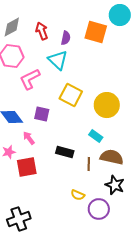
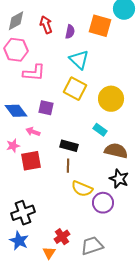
cyan triangle: (58, 60) -> (79, 60), moved
pink L-shape: (30, 79) -> (34, 73), turned -150
pink arrow: (29, 138) -> (33, 132), turned -32
brown line: (89, 164) -> (68, 166), moved
yellow semicircle: (78, 195) -> (82, 189), size x1.5

